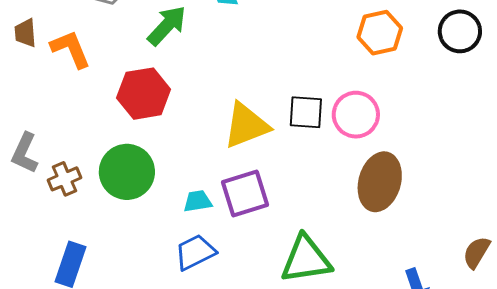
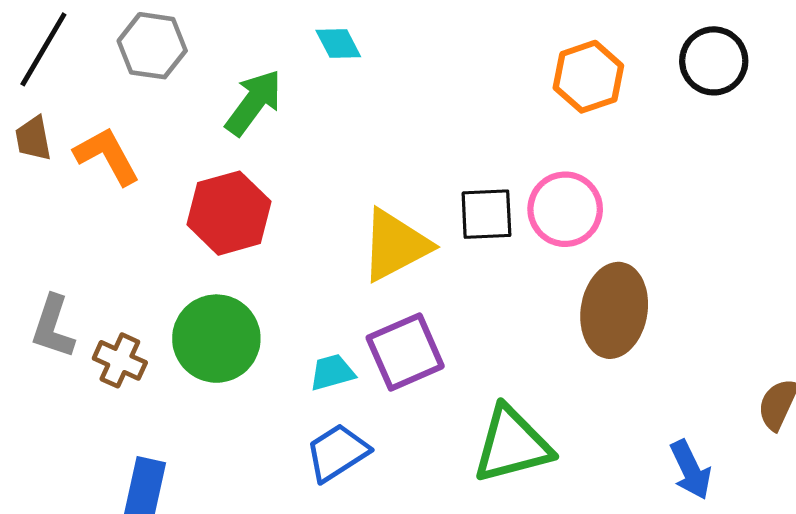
brown cross: (65, 179) -> (120, 360), turned -36

